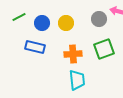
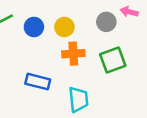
blue rectangle: (35, 47) -> (38, 82), moved
orange cross: (73, 54) -> (73, 54), moved

